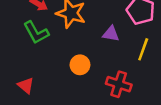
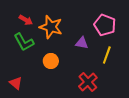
orange circle: (80, 65) -> (51, 61), moved
red cross: (119, 84) -> (88, 82), turned 30

